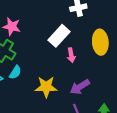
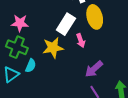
yellow ellipse: (100, 42) -> (95, 17), moved
yellow star: (46, 87) -> (53, 48), moved

